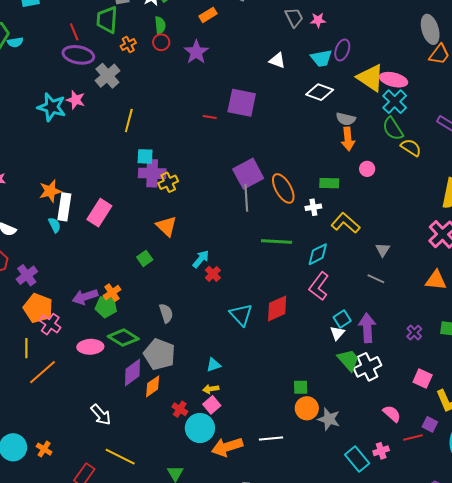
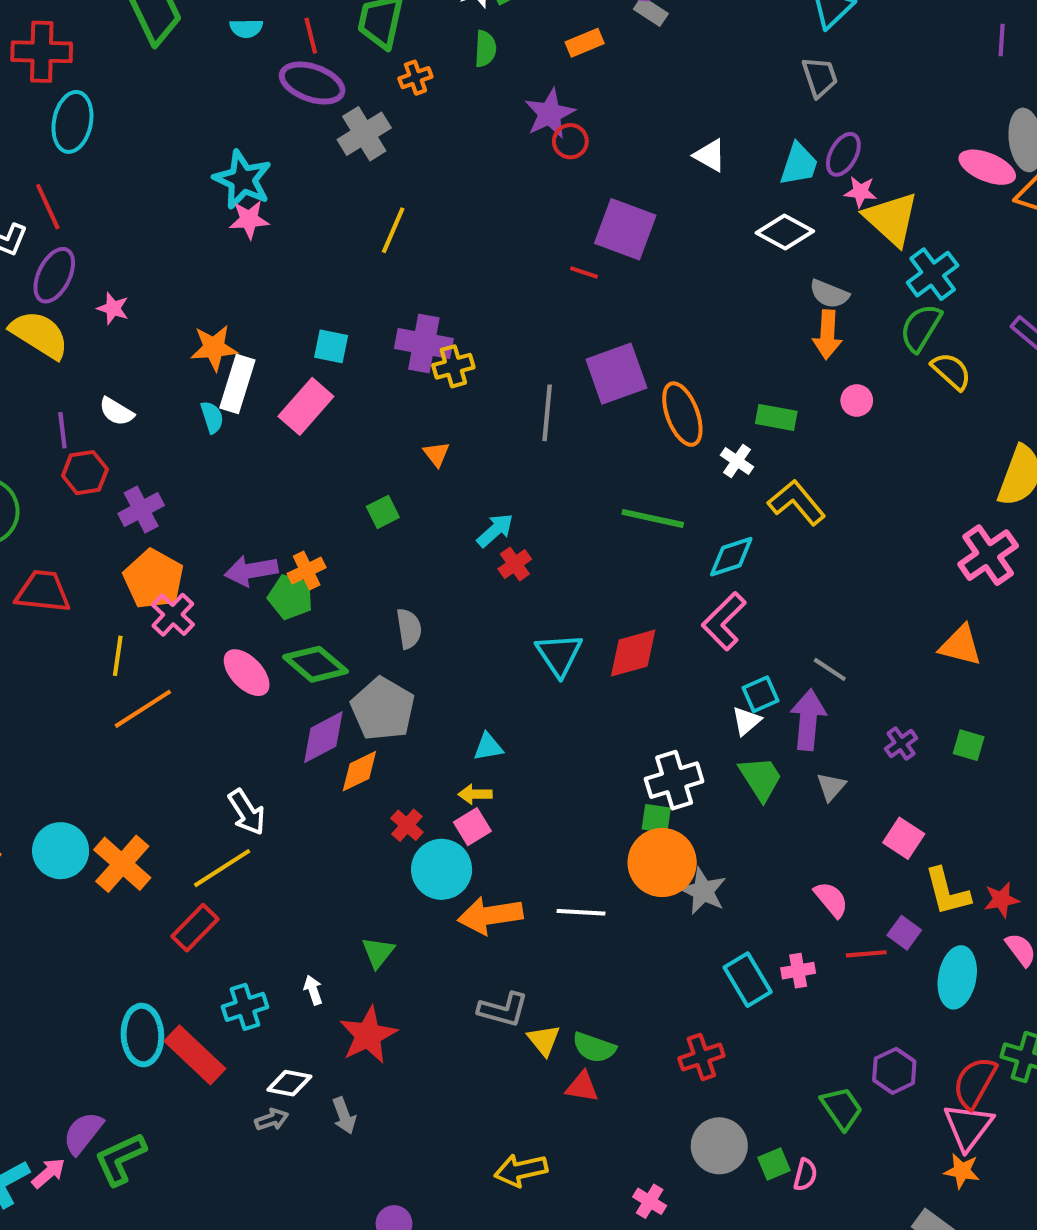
gray trapezoid: (294, 17) -> (820, 77), moved
pink star: (318, 20) -> (860, 192), moved
cyan semicircle: (15, 42) -> (246, 28), moved
red circle: (161, 42) -> (570, 141), moved
cyan trapezoid: (321, 58) -> (799, 164), turned -70
pink ellipse: (393, 80) -> (987, 167), moved
pink star: (76, 100) -> (249, 220), moved, turned -30
red line: (210, 117) -> (584, 272), moved
green semicircle: (393, 129) -> (921, 328), turned 55
cyan square: (145, 156) -> (331, 346), moved
gray line: (246, 198) -> (547, 413), moved
white cross: (313, 207) -> (737, 461), turned 35
orange triangle: (167, 226) -> (436, 454), size x0.6
gray triangle: (383, 250) -> (831, 787), moved
gray line: (376, 279) -> (830, 669), moved
pink ellipse: (90, 347) -> (247, 673), turned 40
white cross: (367, 367) -> (674, 780), moved
orange circle: (307, 408) -> (662, 862), size x1.4
orange cross: (44, 449) -> (122, 864), size x1.8
yellow line: (120, 457) -> (222, 868), moved, turned -68

